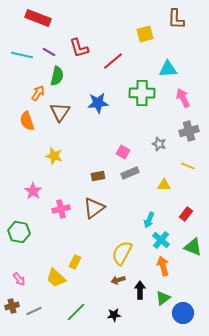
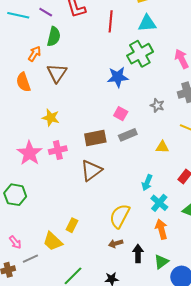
red line: (113, 61) -> (111, 21), turned -45
cyan triangle: (168, 69) -> (147, 23), moved
green cross: (142, 93) -> (140, 54), turned -30
blue star: (98, 103) -> (118, 77), moved
brown rectangle: (98, 176) -> (95, 138), size x1.5
pink star: (33, 191) -> (29, 153), size x1.4
pink cross: (61, 209) -> (58, 150), moved
gray line: (34, 311) -> (30, 259), moved

